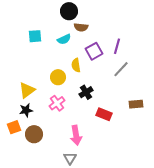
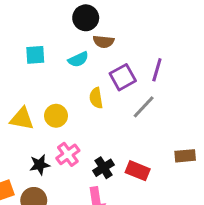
gray line: (121, 69) -> (144, 107), moved
yellow circle: (58, 77) -> (56, 116), moved
yellow triangle: (27, 90) -> (22, 119), moved, turned 48
black cross: (86, 92) -> (104, 168), moved
black star: (26, 110) -> (40, 165), moved

